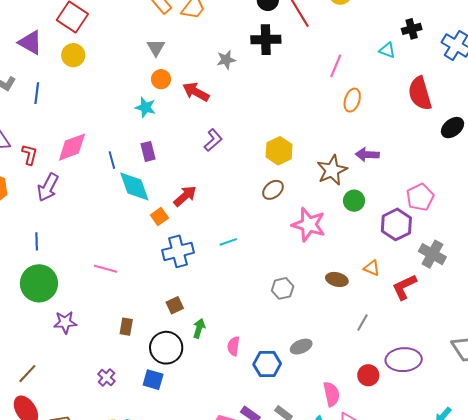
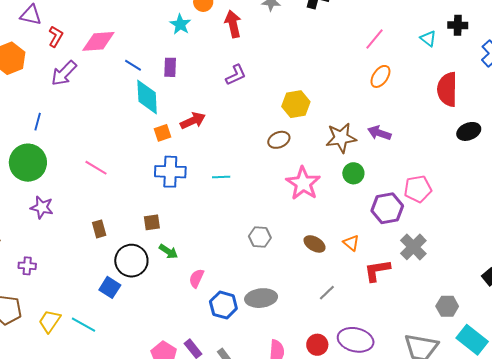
red arrow: (196, 92) -> (233, 24), turned 32
blue line: (112, 160) -> (133, 65), turned -60
brown rectangle: (126, 327) -> (99, 229), turned -42
green arrow: (199, 328) -> (168, 251), turned 90
gray ellipse: (301, 347) -> (261, 298), size x1.4
purple cross: (106, 378) -> (27, 266), moved, turned 36

